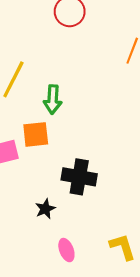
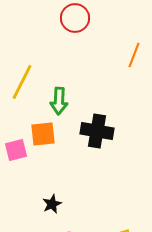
black cross: (79, 177) -> (97, 131), moved

